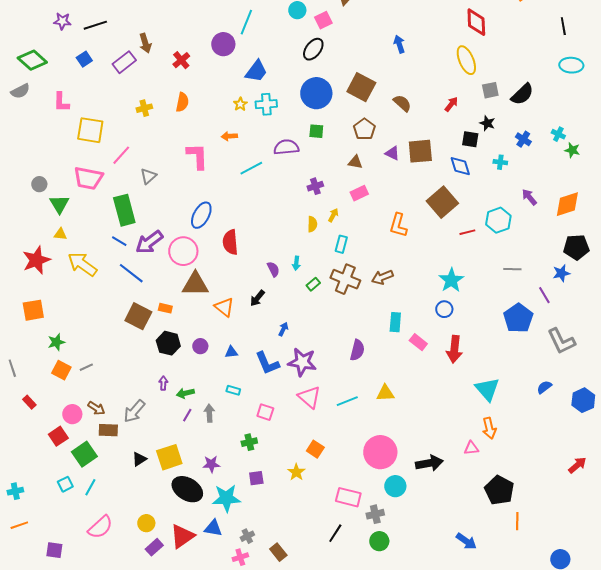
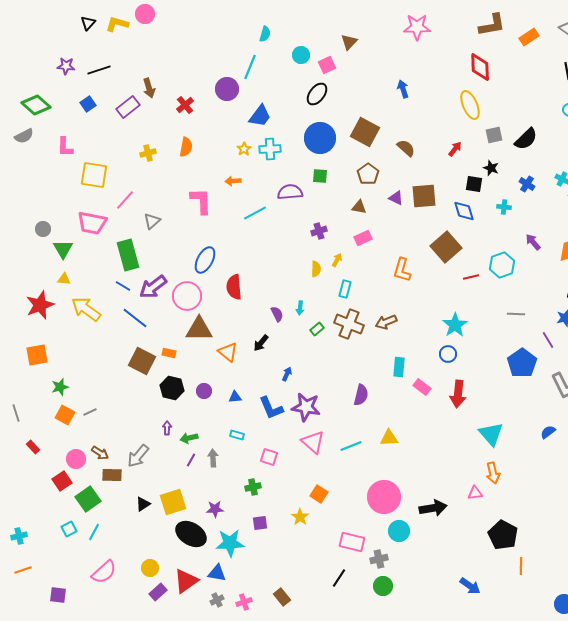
gray cross: (247, 536) -> (217, 600), moved

